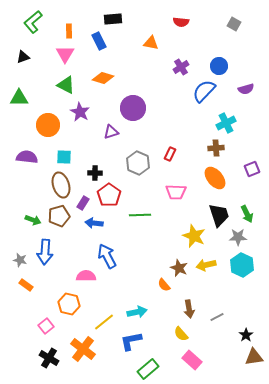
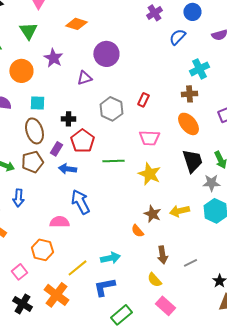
green triangle: (66, 85) -> (28, 31), moved, turned 30
blue semicircle: (204, 91) -> (177, 37), size x0.7
yellow star: (194, 236) -> (149, 174), moved
blue arrow: (45, 252) -> (18, 198), size x0.7

